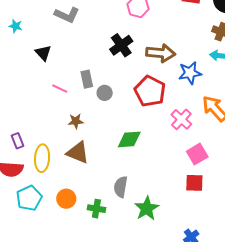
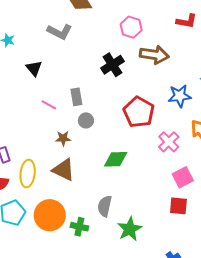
brown arrow: (161, 53) -> (154, 55), moved
gray circle: (105, 93) -> (86, 120), moved
orange circle: (66, 199) -> (50, 215), size x1.6

